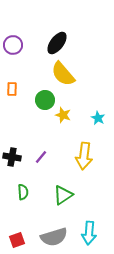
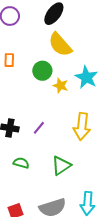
cyan star: (98, 118) -> (86, 77), moved, size x1.6
green semicircle: (23, 192) -> (21, 163), turned -70

